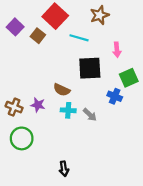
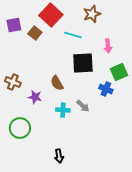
purple square: (15, 27) -> (14, 25), turned 35
brown semicircle: (62, 90) -> (57, 83), turned 35
brown cross: (14, 107) -> (13, 82), moved
cyan cross: (68, 110) -> (63, 110), moved

